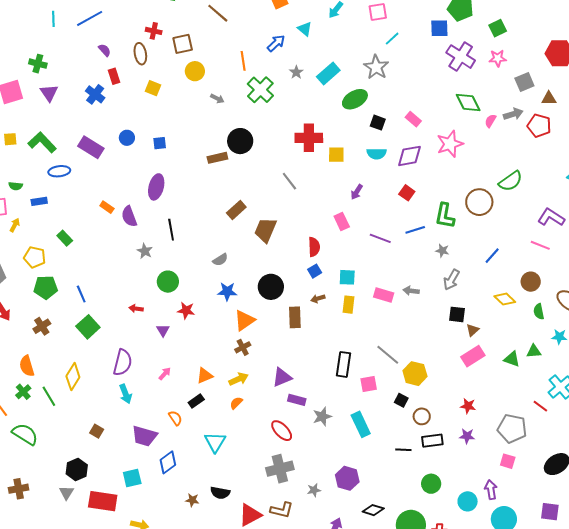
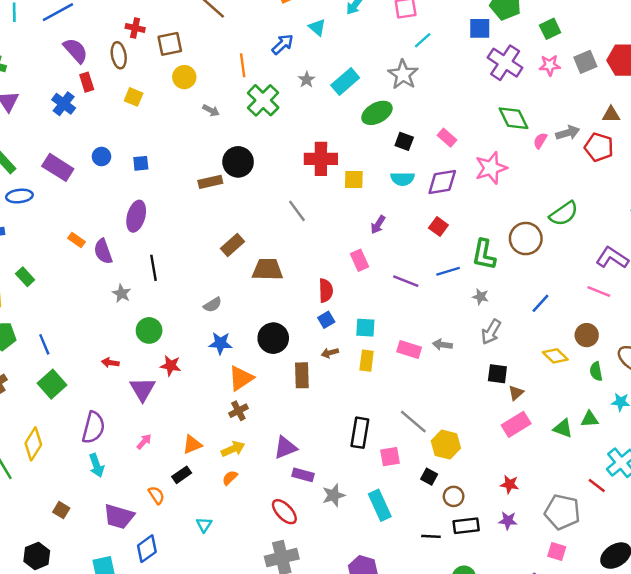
purple semicircle: (105, 50) -> (76, 50), size x1.6
gray square: (524, 82) -> (585, 62), moved
brown trapezoid: (265, 230) -> (267, 270), turned 68
purple triangle: (163, 330) -> (143, 389), size x1.6
cyan triangle: (215, 442) -> (204, 525), size x0.6

